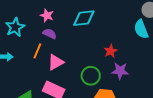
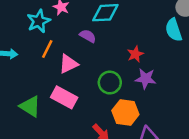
cyan star: (15, 27) -> (39, 21), moved
purple semicircle: (50, 34) -> (88, 36), moved

